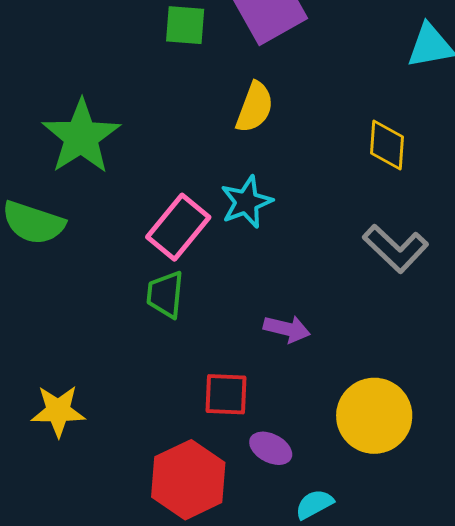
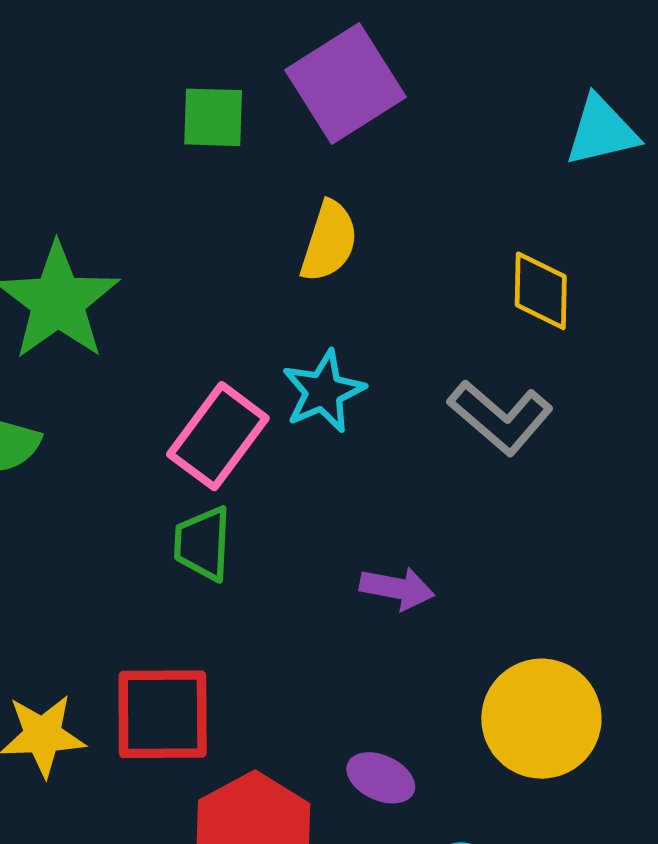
gray L-shape: (396, 249) -> (500, 417), moved
red square: (226, 394) -> (163, 714), moved, size x1.4

